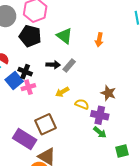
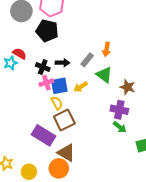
green triangle: (64, 36) -> (104, 75), moved
orange arrow: (99, 40) -> (107, 49), moved
black arrow: (53, 65) -> (62, 63), moved
blue square: (14, 80) -> (59, 86), moved, turned 30
yellow semicircle: (82, 104) -> (57, 103), moved, turned 40

